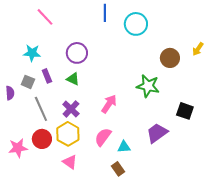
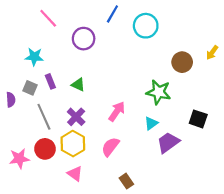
blue line: (105, 13) -> (112, 14), turned 30
purple circle: (77, 53) -> (84, 39), moved
cyan triangle: (124, 147) -> (151, 123), moved, turned -32

